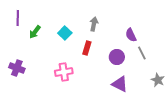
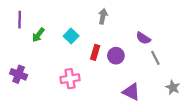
gray arrow: (94, 24) -> (103, 16), moved
purple semicircle: (131, 35) -> (143, 38), turned -32
purple circle: (117, 57) -> (116, 56), moved

